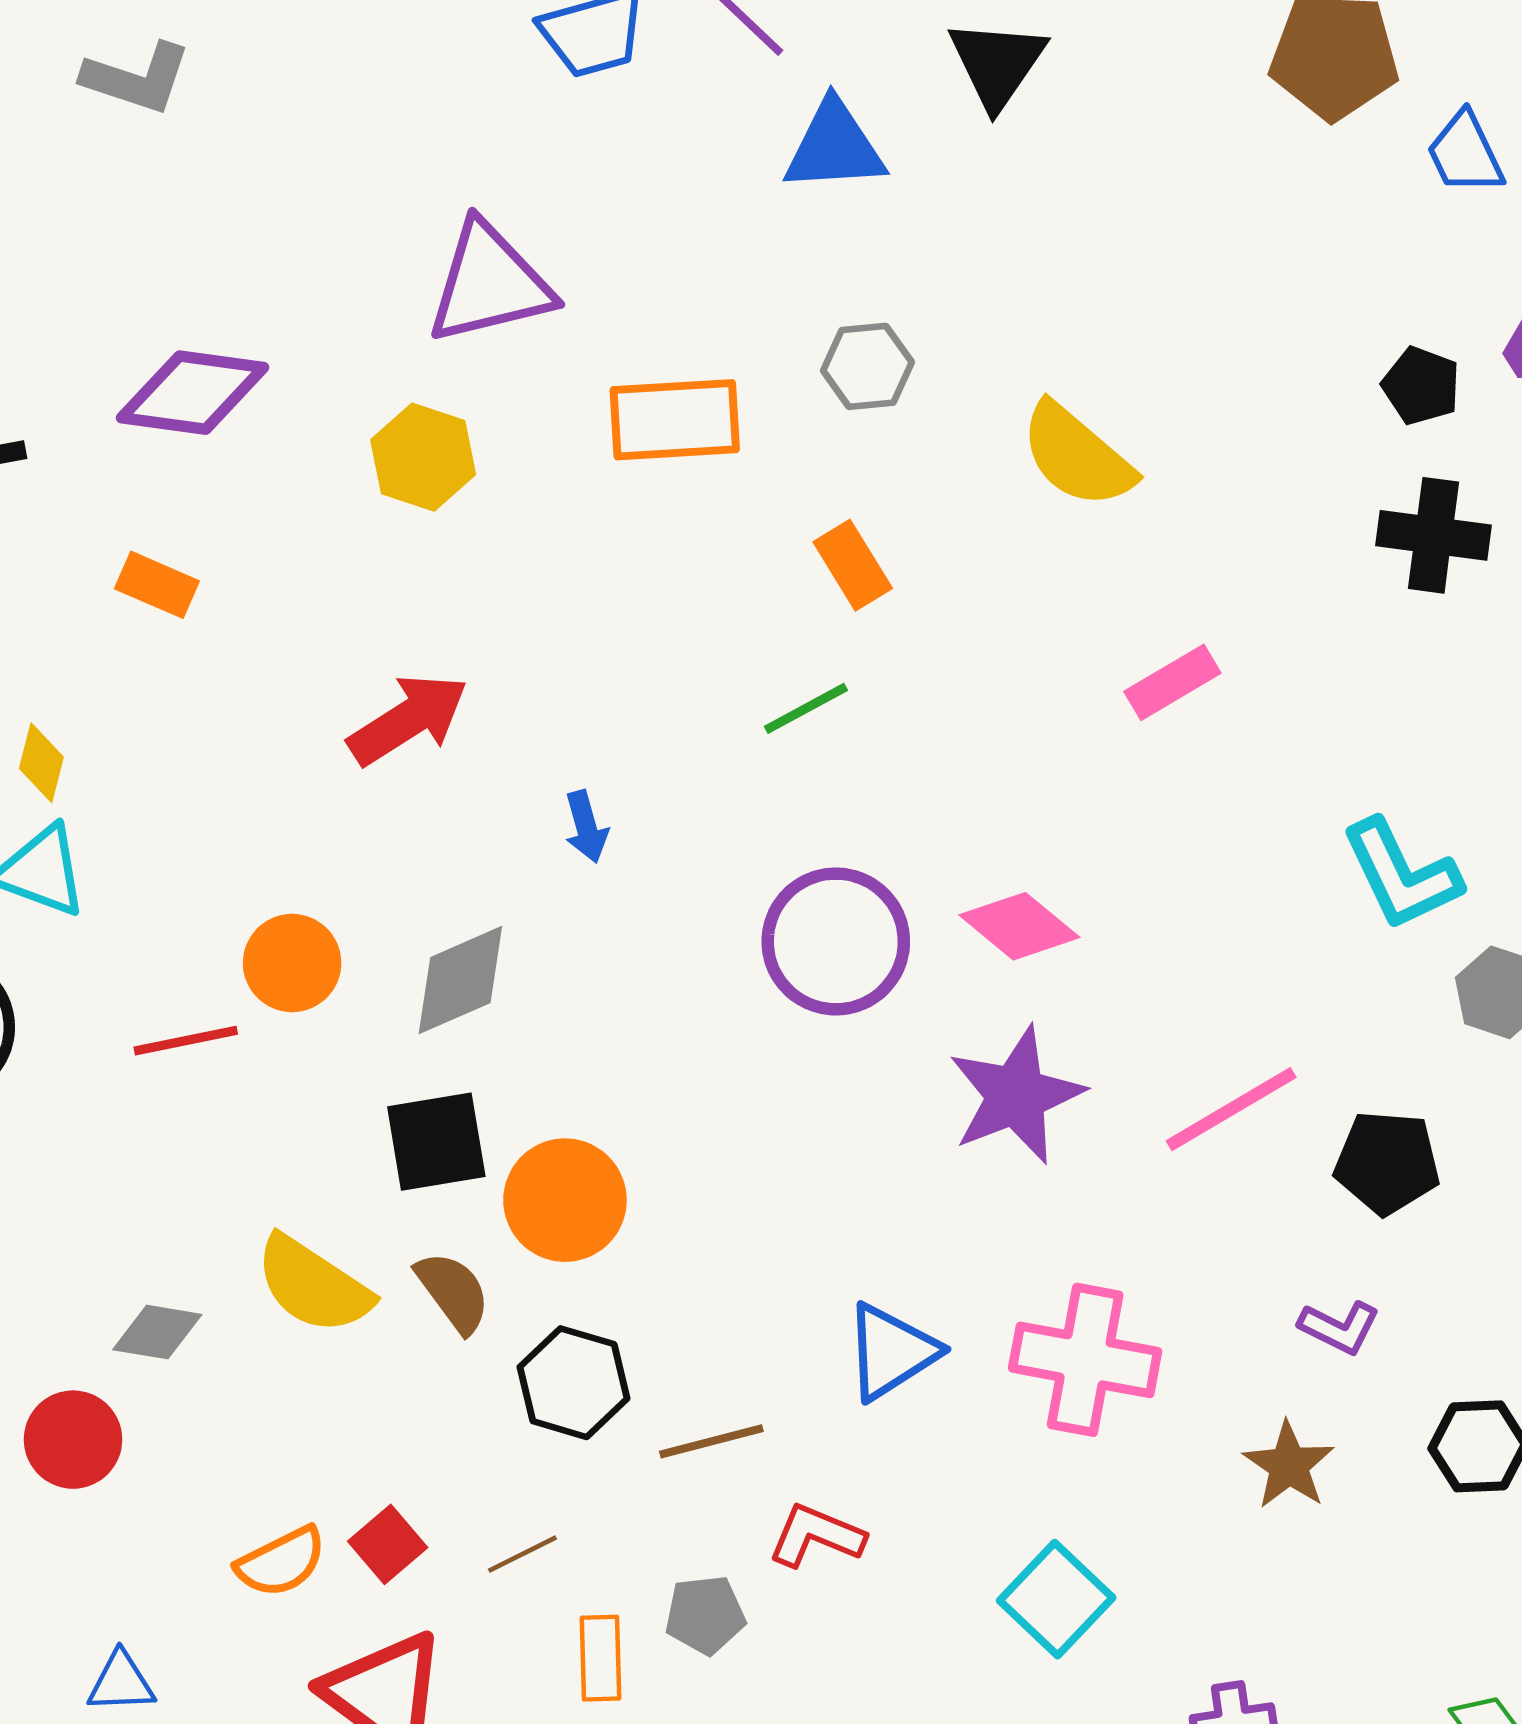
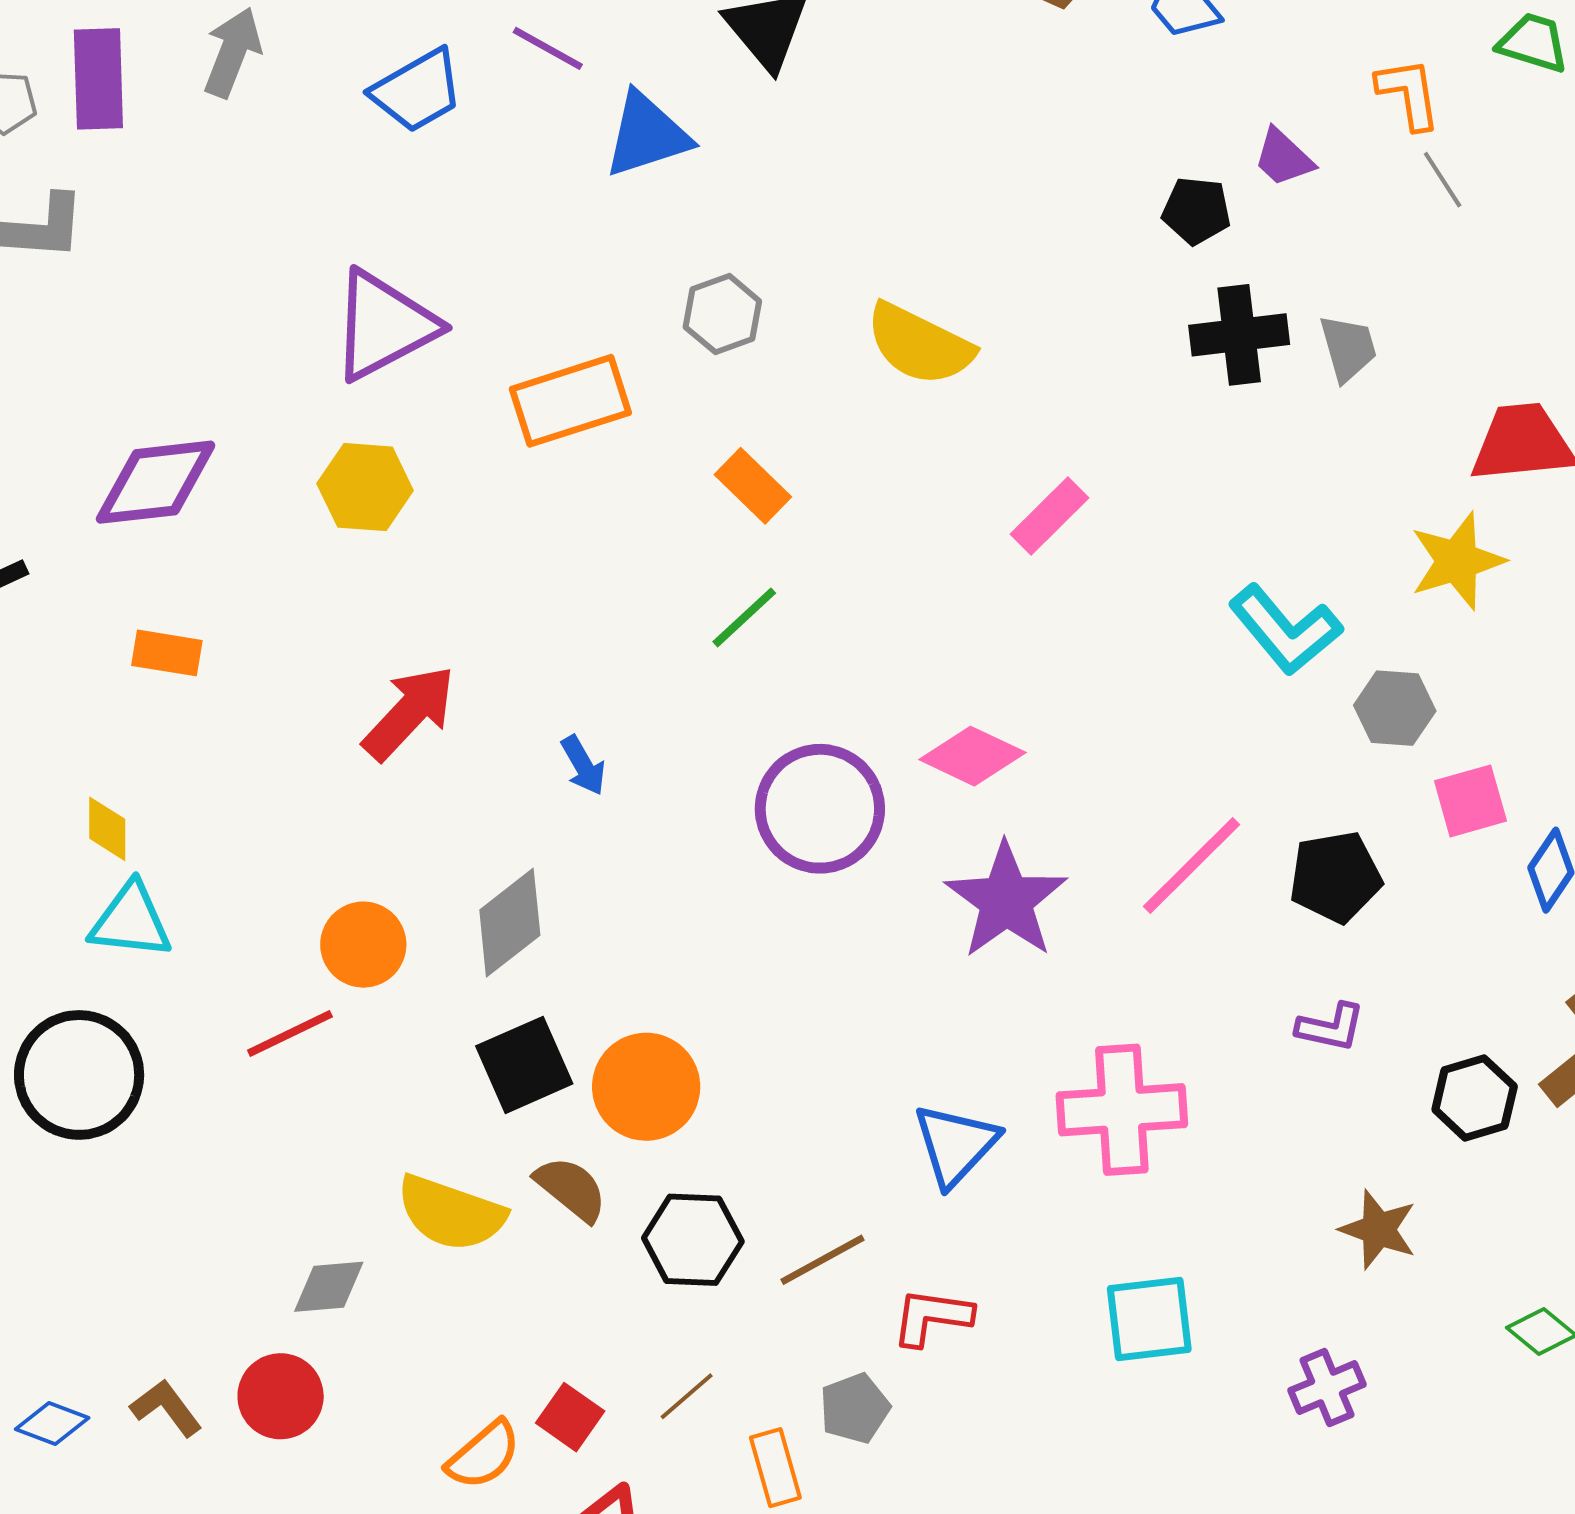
brown star: (1289, 1465) -> (1378, 1229), moved
cyan square: (1056, 1599) -> (1149, 1319), turned -36

